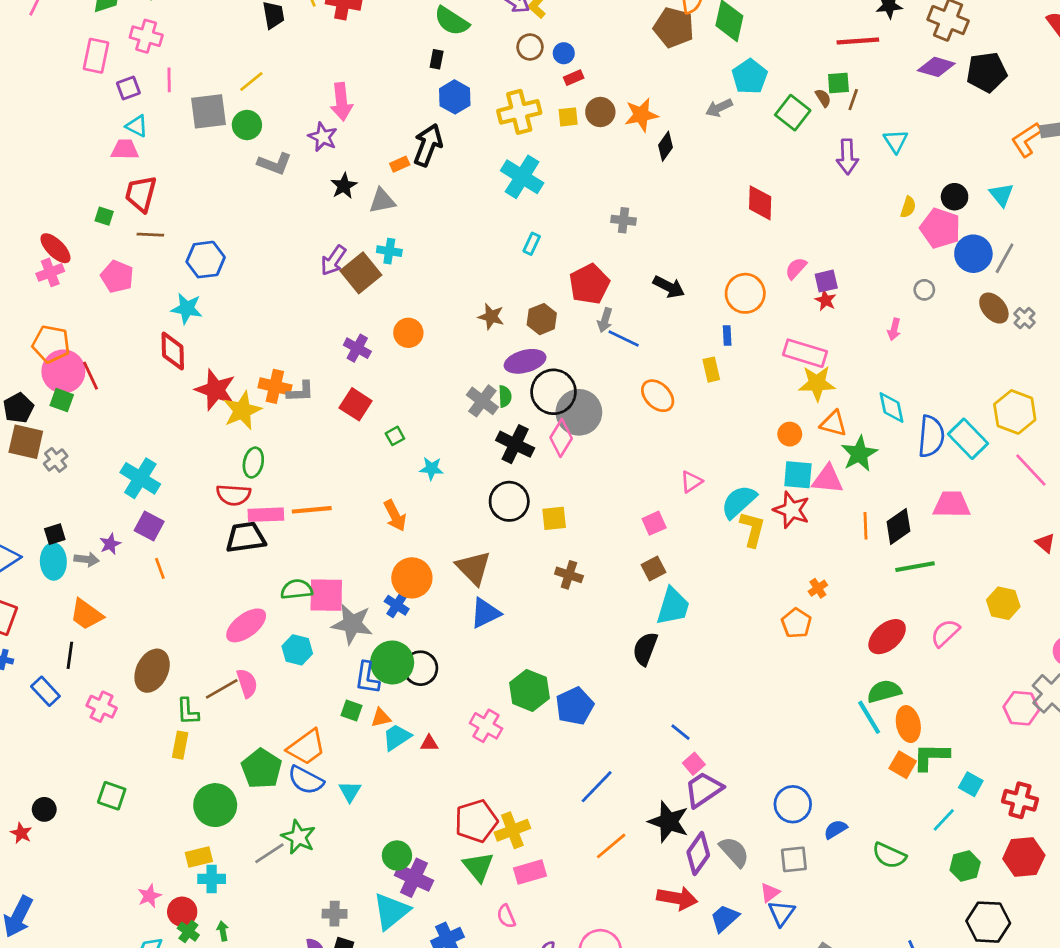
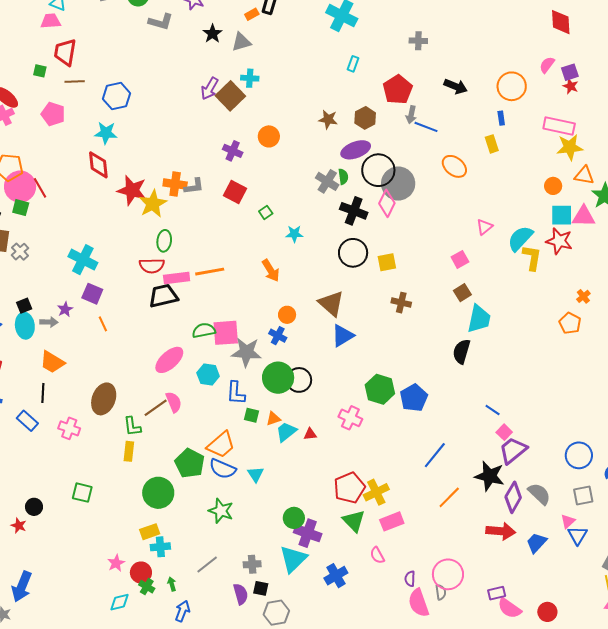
red diamond: (760, 203) -> (561, 22), moved
orange circle: (412, 578) -> (287, 315), size x0.6
blue L-shape: (367, 678) -> (236, 393), moved
gray line: (269, 853) -> (207, 565), moved

